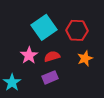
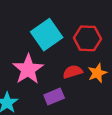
pink star: (29, 55) -> (28, 69), size x1.4
red semicircle: (52, 56) -> (73, 72), moved

